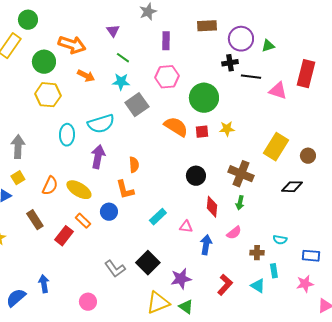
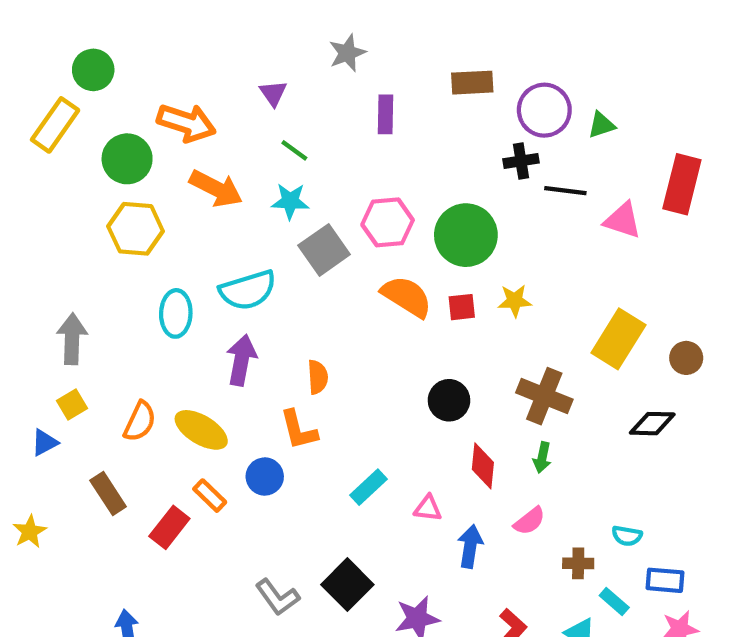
orange arrow: (86, 76) -> (216, 188), size x1.4
pink hexagon: (167, 77) -> (388, 222), moved
blue rectangle: (311, 256) -> (665, 580), moved
cyan rectangle: (274, 271) -> (614, 601), turned -40

